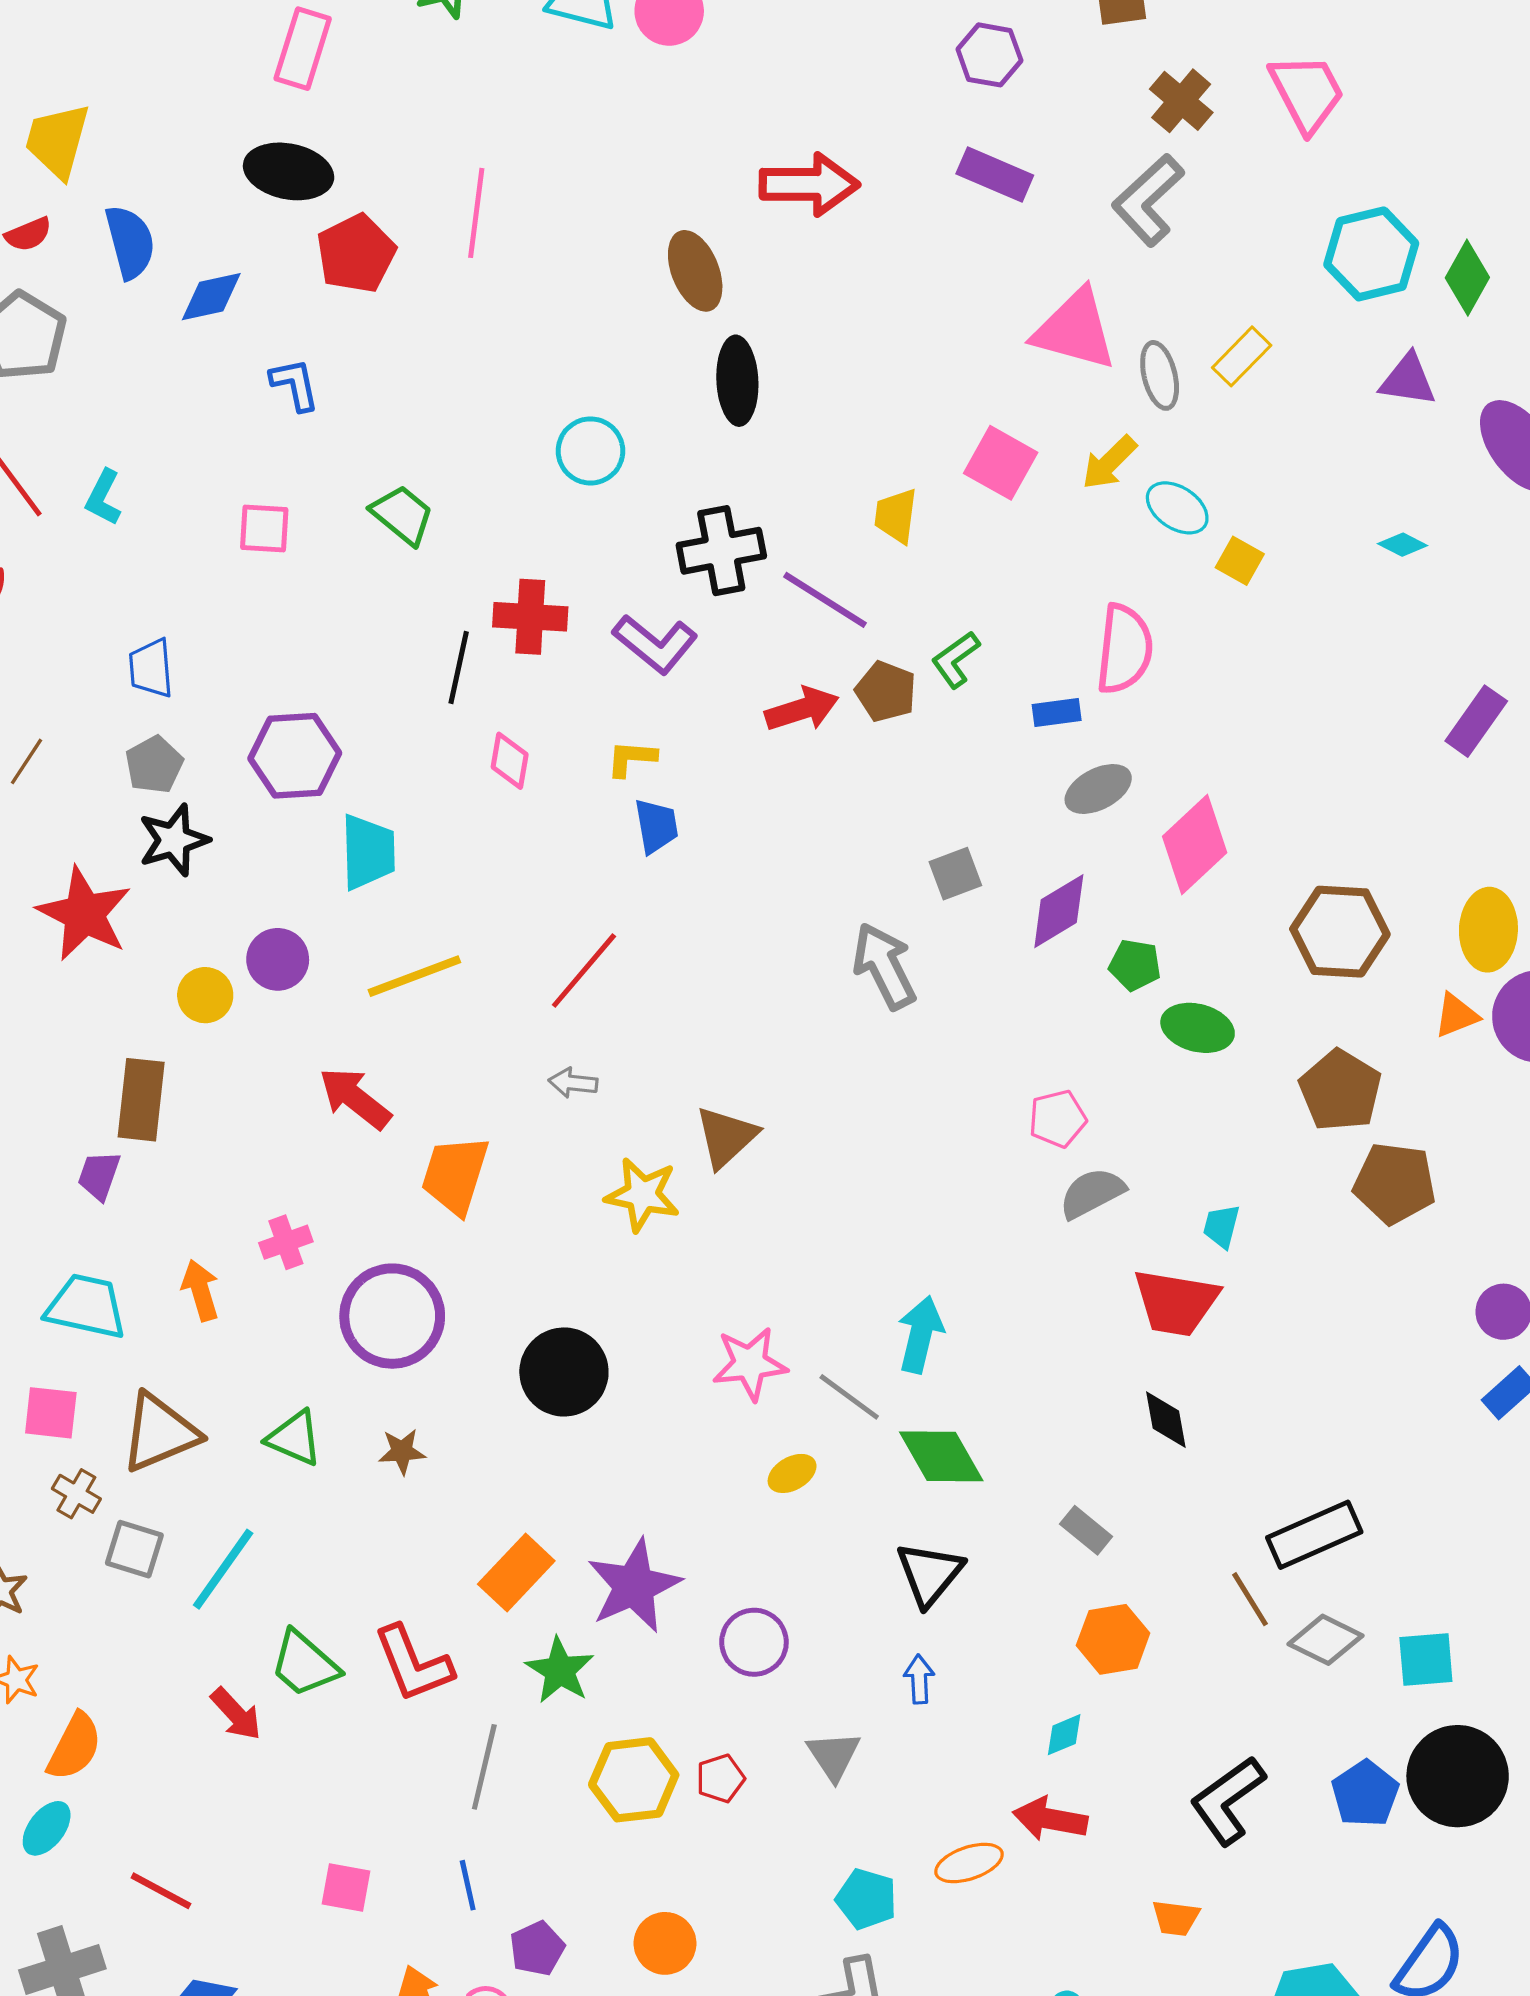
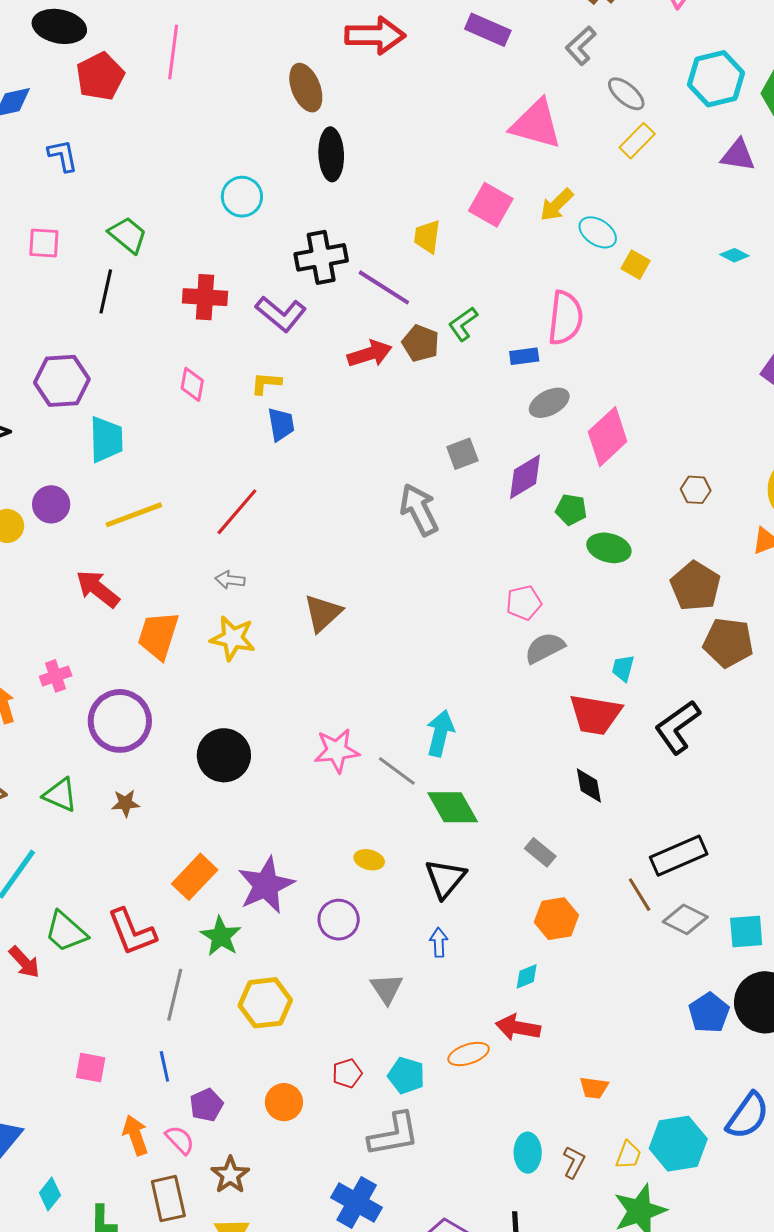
gray L-shape: (1148, 200) -> (581, 46), size x0.7
gray ellipse: (1160, 375) -> (626, 94), moved, turned -36
black line: (459, 668) -> (106, 291), moved
brown hexagon: (1340, 932) -> (696, 490), size x0.5
yellow star: (642, 1195) -> (233, 638), moved
yellow ellipse: (792, 1473) -> (369, 860), moved, turned 44
red pentagon: (720, 1778) -> (347, 1073), moved
black L-shape: (1228, 1800) -> (677, 727), moved

